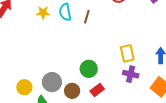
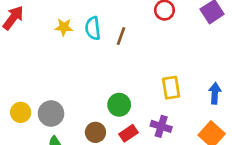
purple cross: (131, 74) -> (161, 126), moved
gray circle: (52, 82) -> (51, 113), moved
yellow circle: (24, 87) -> (21, 112), moved

